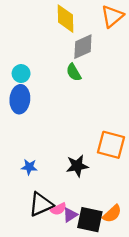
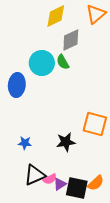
yellow diamond: (65, 19) -> (56, 16), turned 65
cyan circle: (21, 74) -> (42, 63), moved, size x1.6

